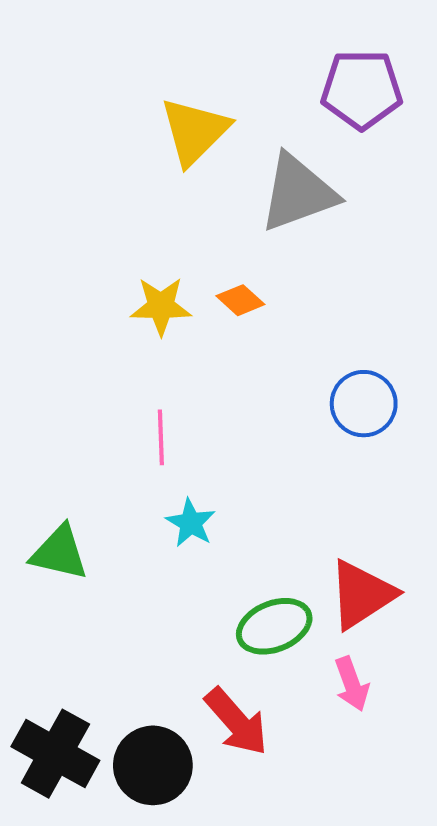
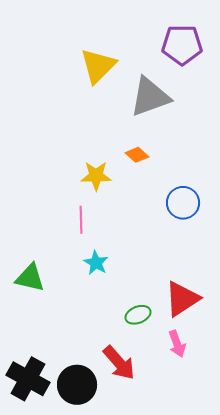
orange diamond: (240, 300) -> (137, 155), moved
yellow star: (161, 306) -> (96, 176), moved
green ellipse: (274, 626) -> (138, 315), size x0.7

